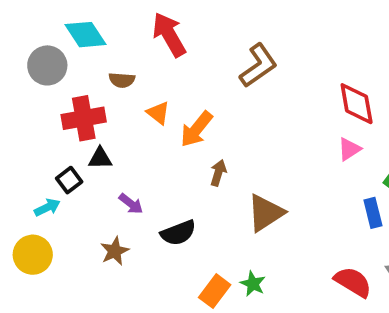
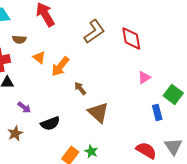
red diamond: (357, 104) -> (131, 38), moved
brown arrow: (218, 173) -> (80, 88), moved, turned -56
brown triangle: (266, 213) -> (98, 112), turned -45

